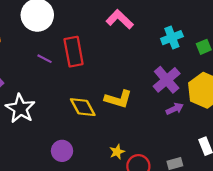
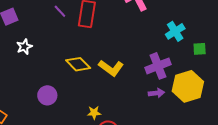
cyan cross: (172, 38) -> (175, 31), turned -30
yellow diamond: (83, 107) -> (78, 64), turned -35
white star: (20, 109) -> (24, 47), size x0.6

